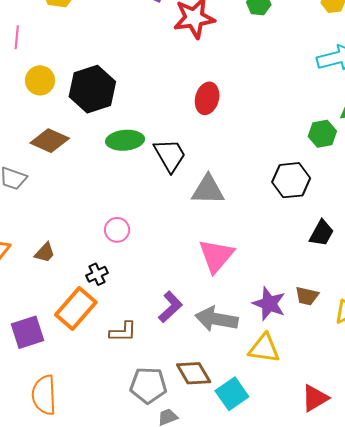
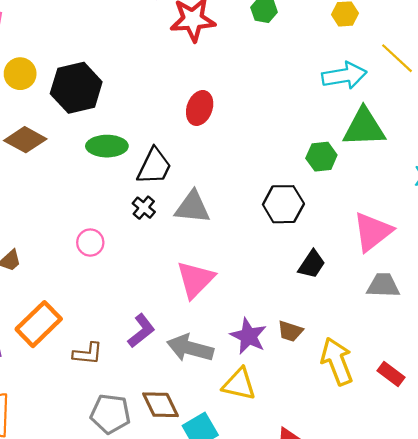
black trapezoid: (170, 155) -> (154, 166), turned 51
black cross: (97, 274) -> (144, 208), moved, turned -30

